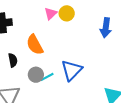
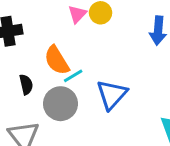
gray circle: (36, 75) -> (60, 104), size x1.5
cyan line: (47, 77) -> (73, 76), moved

